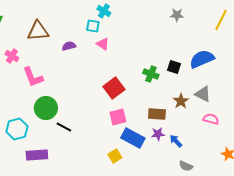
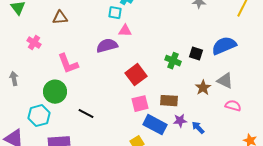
brown triangle: (38, 31) -> (60, 18), size x0.7
pink triangle: (103, 44) -> (125, 31), turned -32
purple semicircle: (69, 46) -> (107, 46), moved, size x1.5
pink L-shape: (33, 77) -> (68, 64), moved
green circle: (46, 108) -> (55, 92), moved
brown rectangle: (157, 114) -> (169, 101), moved

